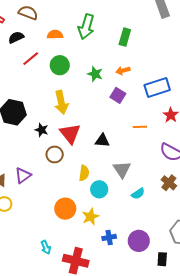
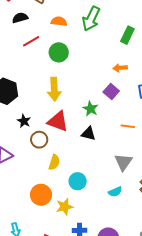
green star: (95, 74) -> (90, 109), moved
black star: (42, 130) -> (24, 121), moved
red triangle: (70, 133) -> (58, 121), turned -40
gray triangle: (122, 169) -> (123, 162), moved
yellow semicircle: (84, 173) -> (54, 162), moved

